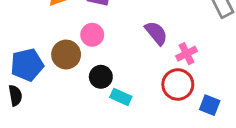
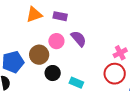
purple semicircle: (156, 33) -> (79, 39), moved
black circle: (101, 77) -> (53, 73), moved

